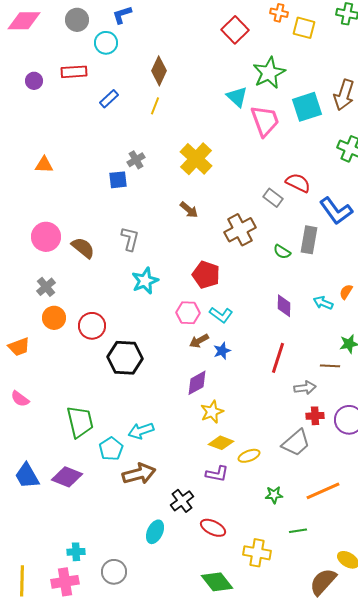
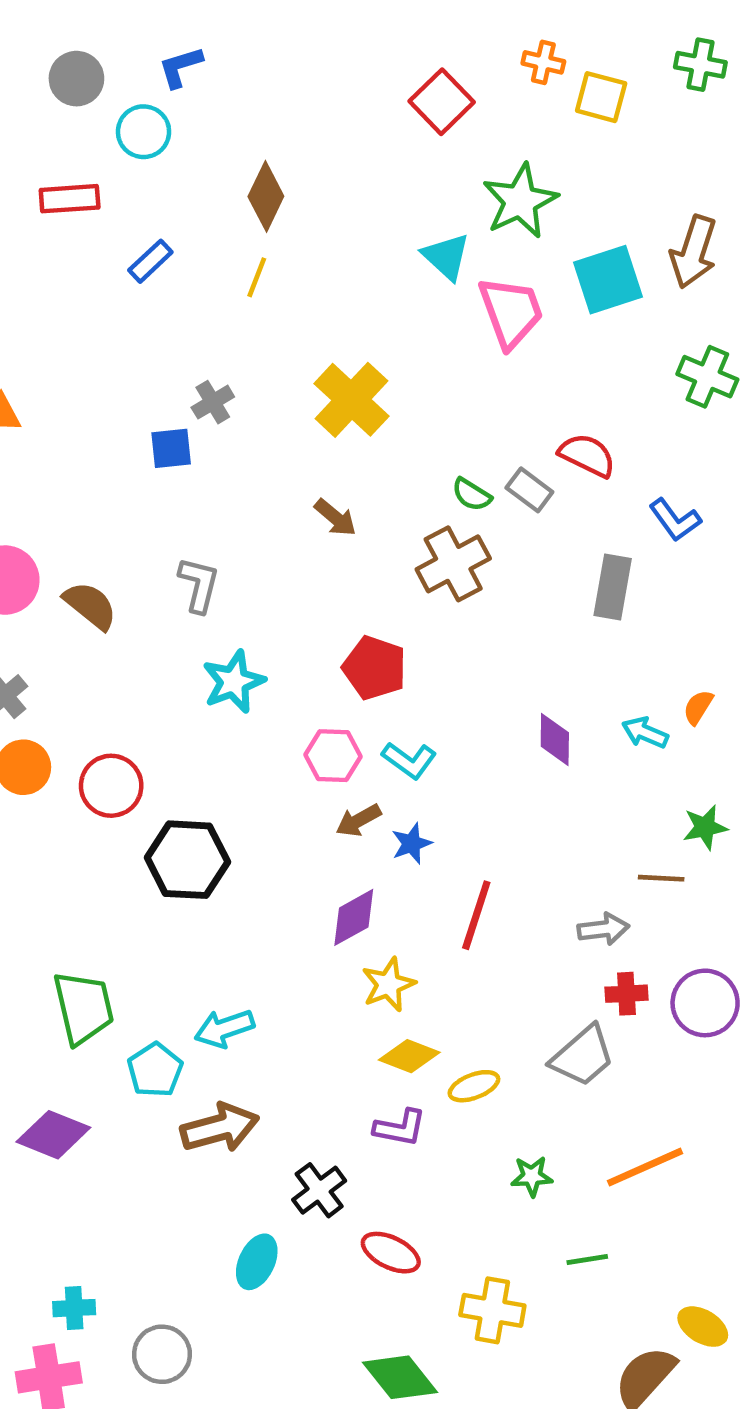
blue L-shape: (336, 211) -> (675, 520), size x0.7
green semicircle: (282, 252) -> (472, 495), moved
red line: (278, 358) -> (476, 915), moved

